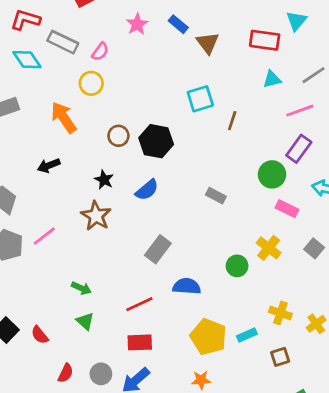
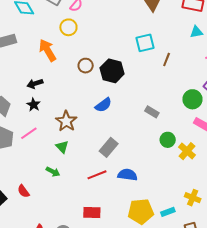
black star: (104, 180) -> (34, 105), moved
green circle: (237, 266) -> (168, 140), moved
red line: (139, 304) -> (97, 175), moved
green triangle: (85, 321) -> (62, 147), moved
red semicircle: (40, 335) -> (23, 191), moved
yellow pentagon: (208, 337) -> (141, 211), turned -30

